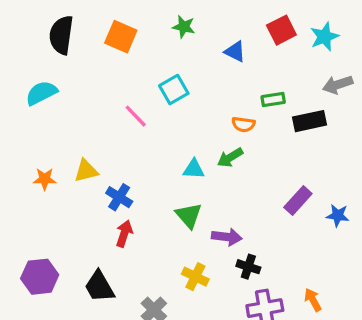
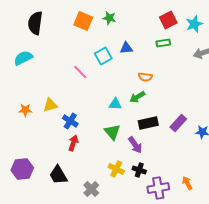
orange square: (121, 37) -> (83, 21), moved
blue triangle: (235, 52) -> (126, 48), moved, turned -32
green rectangle: (273, 100) -> (163, 43), moved
black rectangle: (310, 121) -> (148, 123), moved
purple arrow: (227, 237) -> (135, 145), turned 48
black cross: (248, 267) -> (139, 170), moved

